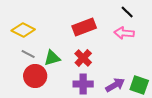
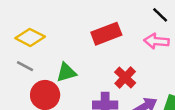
gray line: (28, 54) -> (25, 66), moved
red cross: (83, 58) -> (125, 77), moved

